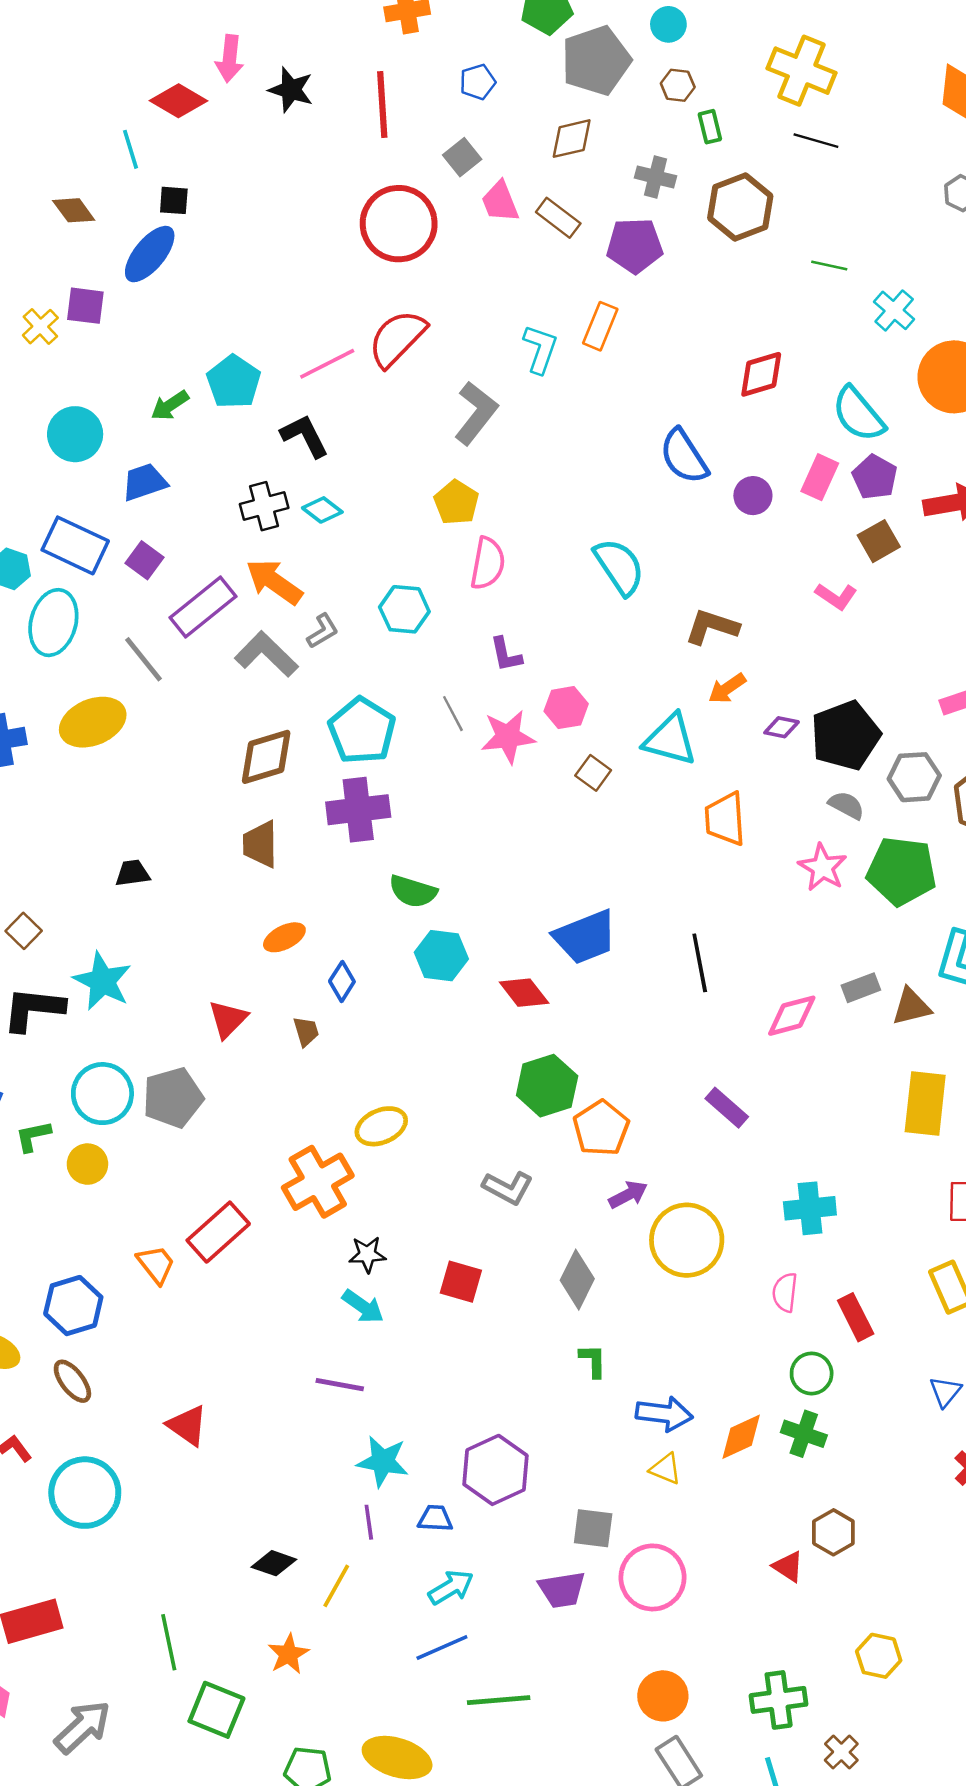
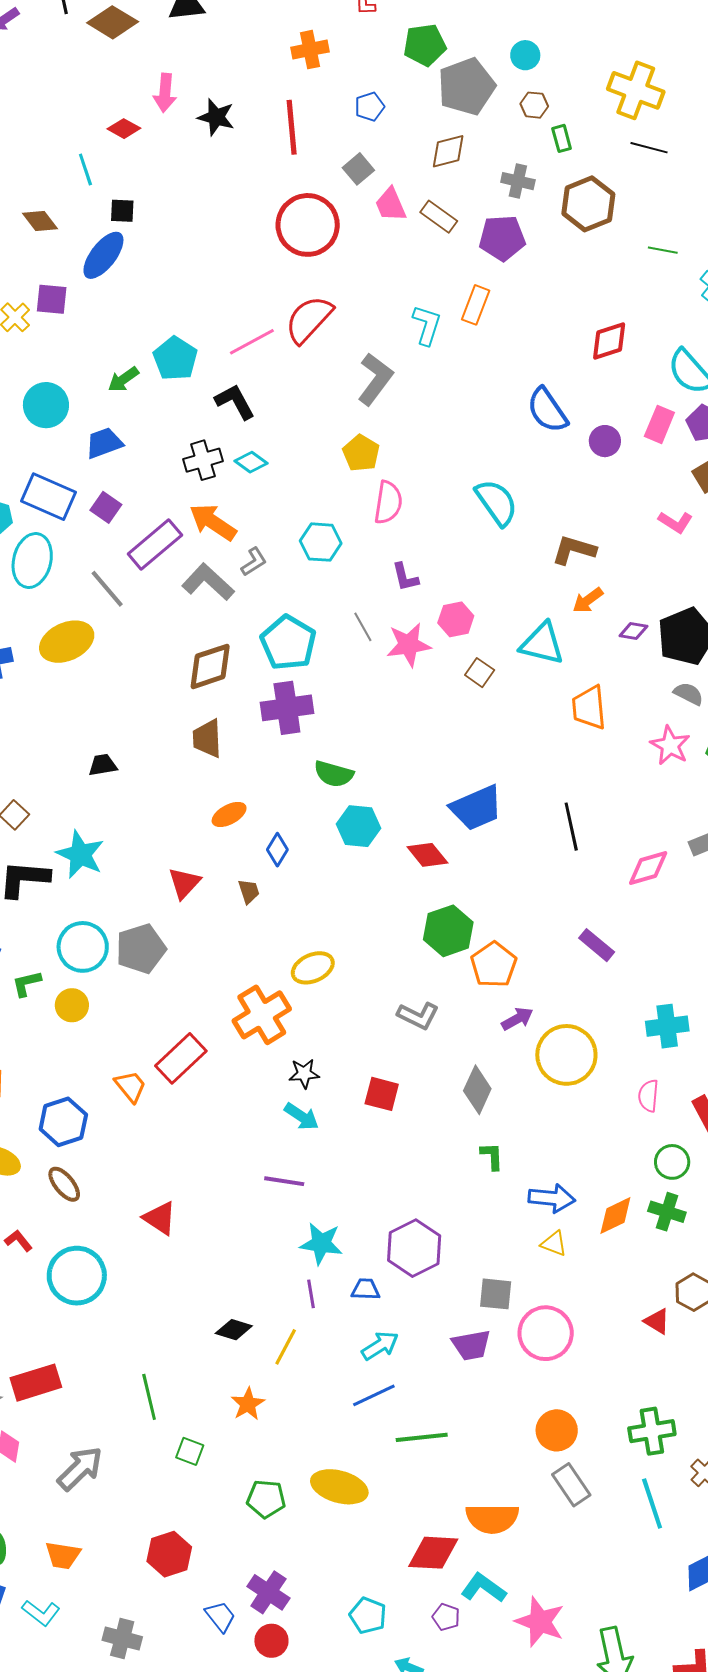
red diamond: (179, 101) -> (124, 129), size x0.7
green square: (216, 1710) -> (190, 1451), size x0.6

